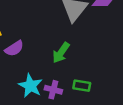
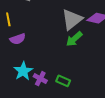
green arrow: (61, 53) -> (74, 39), moved

